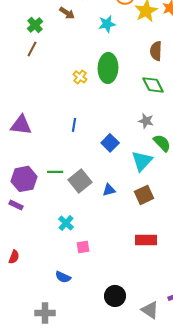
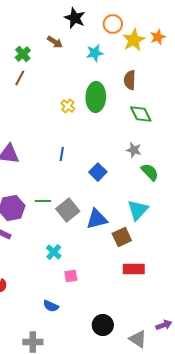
brown semicircle: (156, 51) -> (130, 80), moved
cyan triangle: (142, 161) -> (138, 210), moved
blue triangle: (109, 190) -> (97, 219), size x1.6
brown square: (144, 195) -> (122, 237), moved

